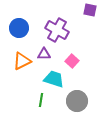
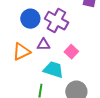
blue circle: (19, 28) -> (30, 19), moved

